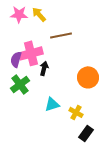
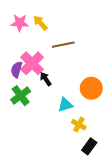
pink cross: (31, 53) -> (32, 63), turned -30
black arrow: (44, 68) -> (46, 79), turned -48
cyan triangle: (52, 104) -> (65, 105), moved

